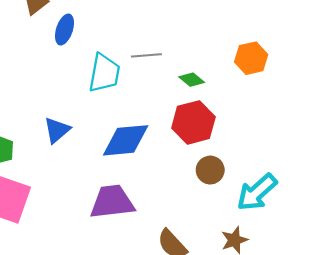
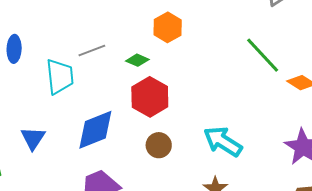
orange hexagon: (251, 58) -> (168, 27), moved
brown circle: (210, 170) -> (159, 145), moved
cyan arrow: (257, 192) -> (223, 141), turned 90

